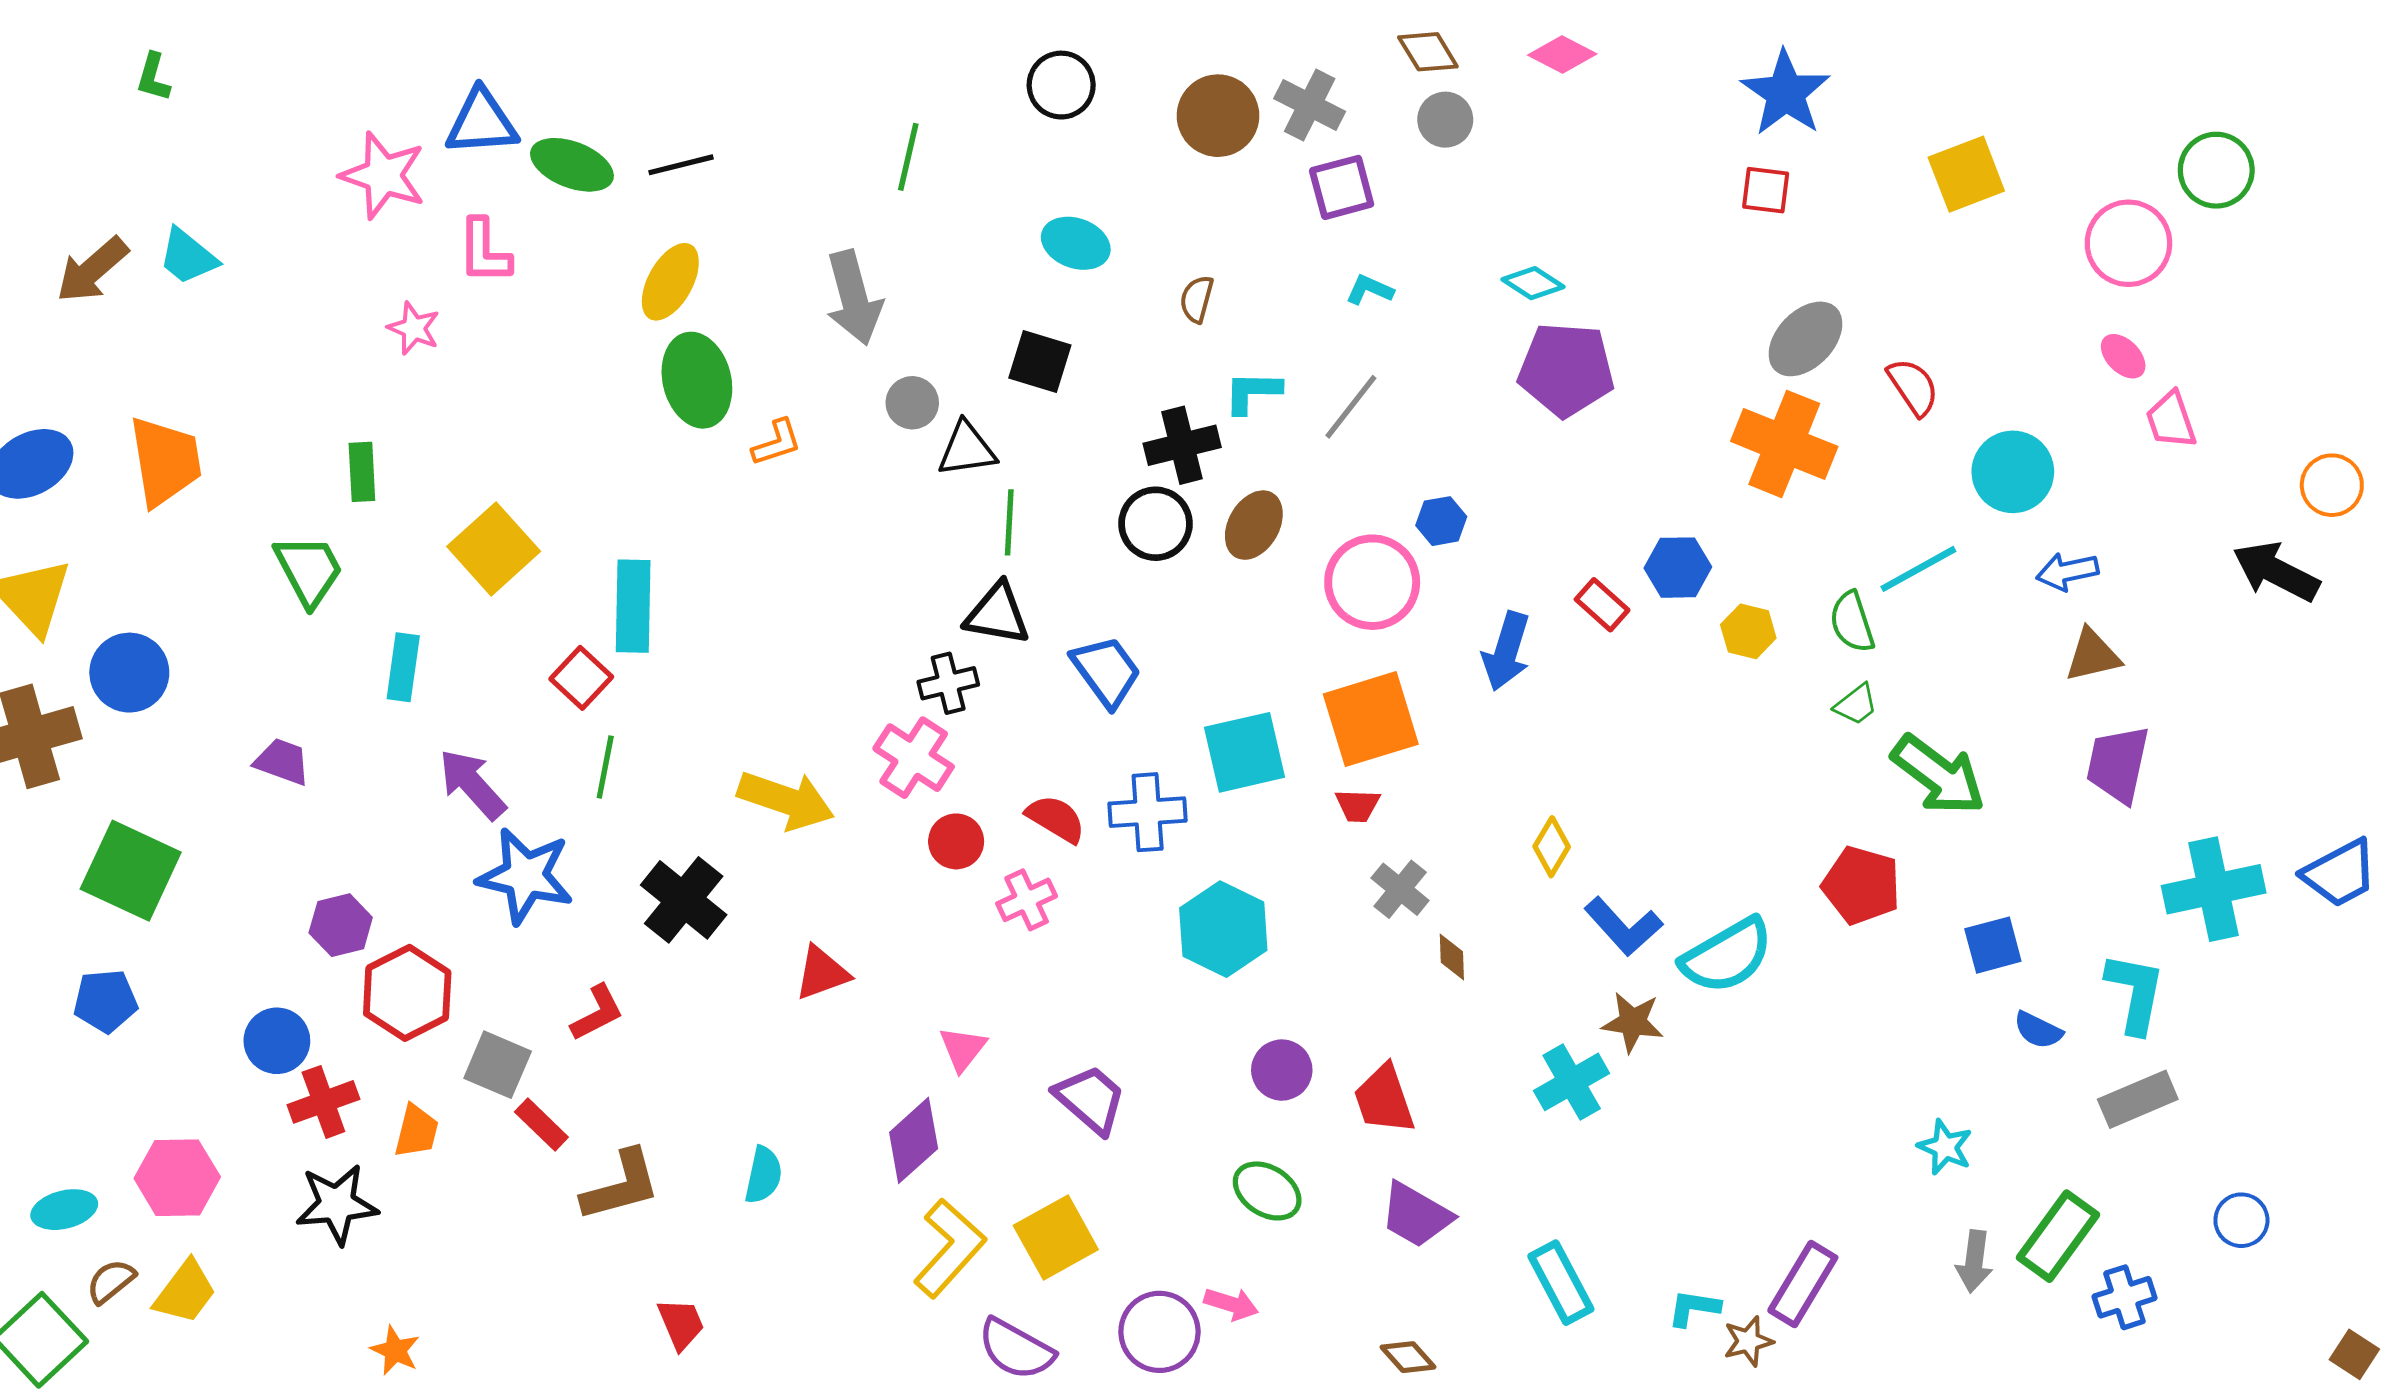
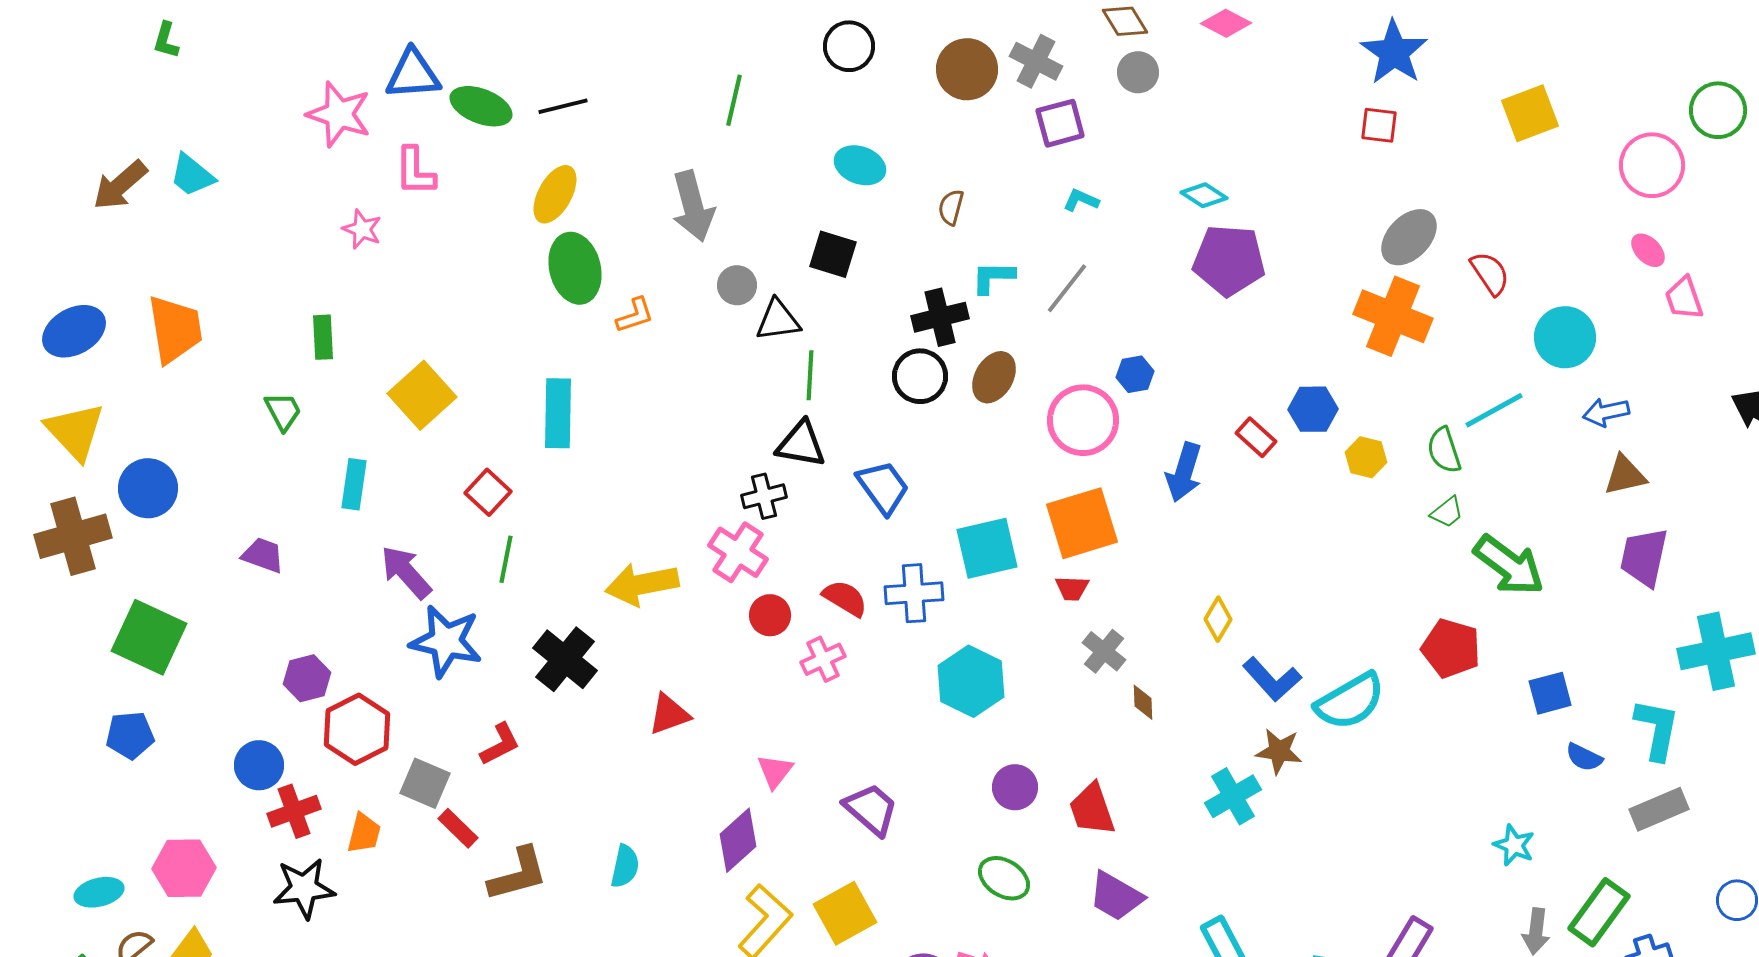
green trapezoid: (309, 570) -> (283, 411), size x0.7
cyan rectangle: (633, 606) -> (558, 413), moved
yellow arrow: (786, 800) -> (642, 584), turned 150

